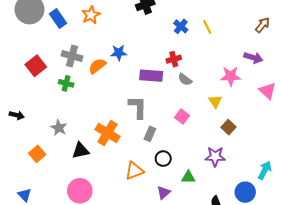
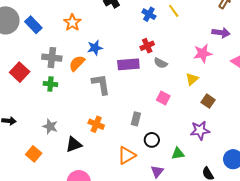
orange star: (91, 15) -> (72, 23), moved
yellow triangle: (215, 101) -> (192, 79), turned 32
gray L-shape: (138, 107) -> (101, 84), moved
orange cross: (107, 133) -> (96, 124), size x0.7

